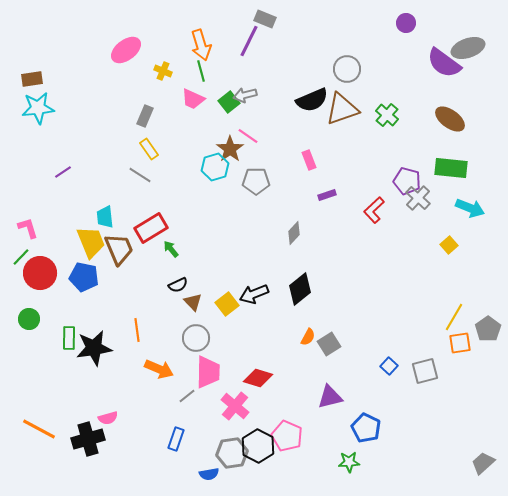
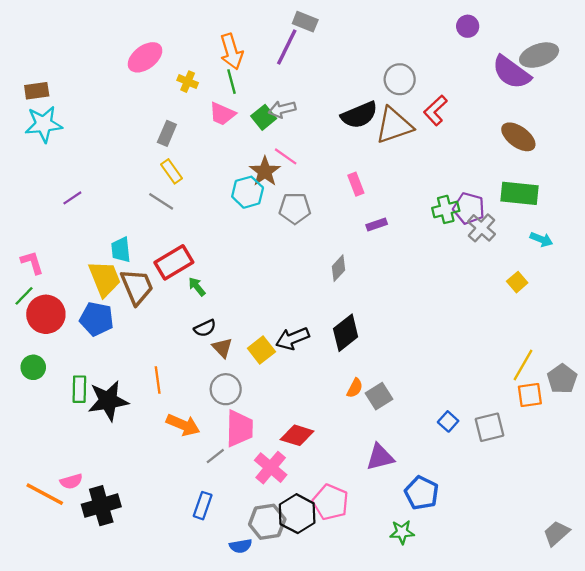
green cross: (387, 115) -> (446, 209), moved, turned 35
cyan arrow: (470, 208) -> (541, 239), size x0.7
red L-shape: (374, 210) -> (435, 110), moved
pink semicircle: (108, 418) -> (71, 481), moved

